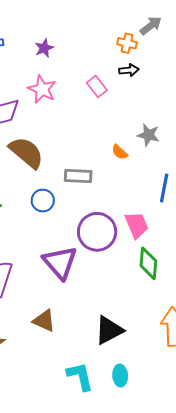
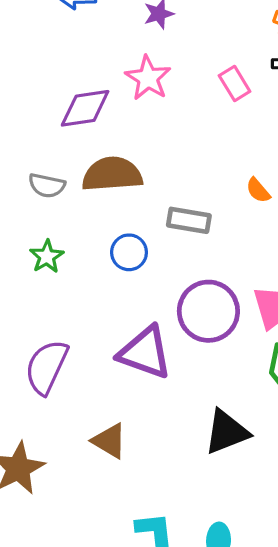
brown semicircle: (26, 153) -> (112, 174), turned -51
purple triangle: (60, 262) -> (145, 353), turned -36
black triangle: (109, 330) -> (227, 432), moved

